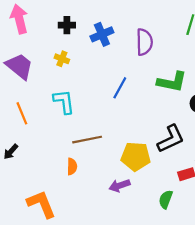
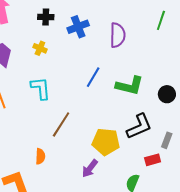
green L-shape: (172, 82) -> (130, 86), moved
brown line: (87, 140) -> (61, 124), turned -48
orange semicircle: (72, 166) -> (40, 156), moved
purple arrow: (119, 186) -> (90, 168), turned -36

